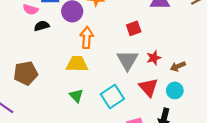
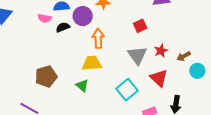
black semicircle: (42, 26) -> (63, 27), moved
cyan circle: (175, 90) -> (197, 71), moved
green triangle: (76, 96) -> (82, 85), moved

